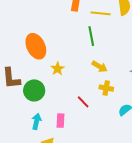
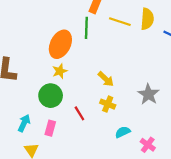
green line: (91, 36) -> (86, 28), moved
orange ellipse: (36, 46) -> (60, 44), moved, turned 40
green circle: (34, 90) -> (51, 96), moved

